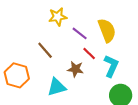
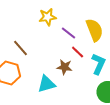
brown line: (45, 50) -> (21, 48), moved

